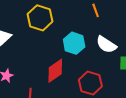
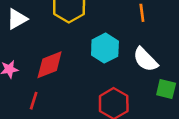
red diamond: (55, 71) -> (50, 65), moved

